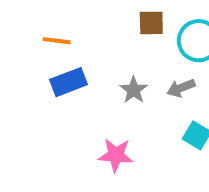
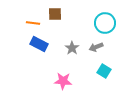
brown square: (151, 23) -> (55, 14), moved
blue rectangle: (69, 82) -> (39, 44), turned 48

